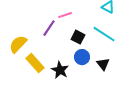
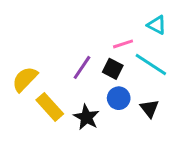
pink line: (65, 15) -> (123, 44), moved
purple line: (49, 28) -> (82, 67), moved

